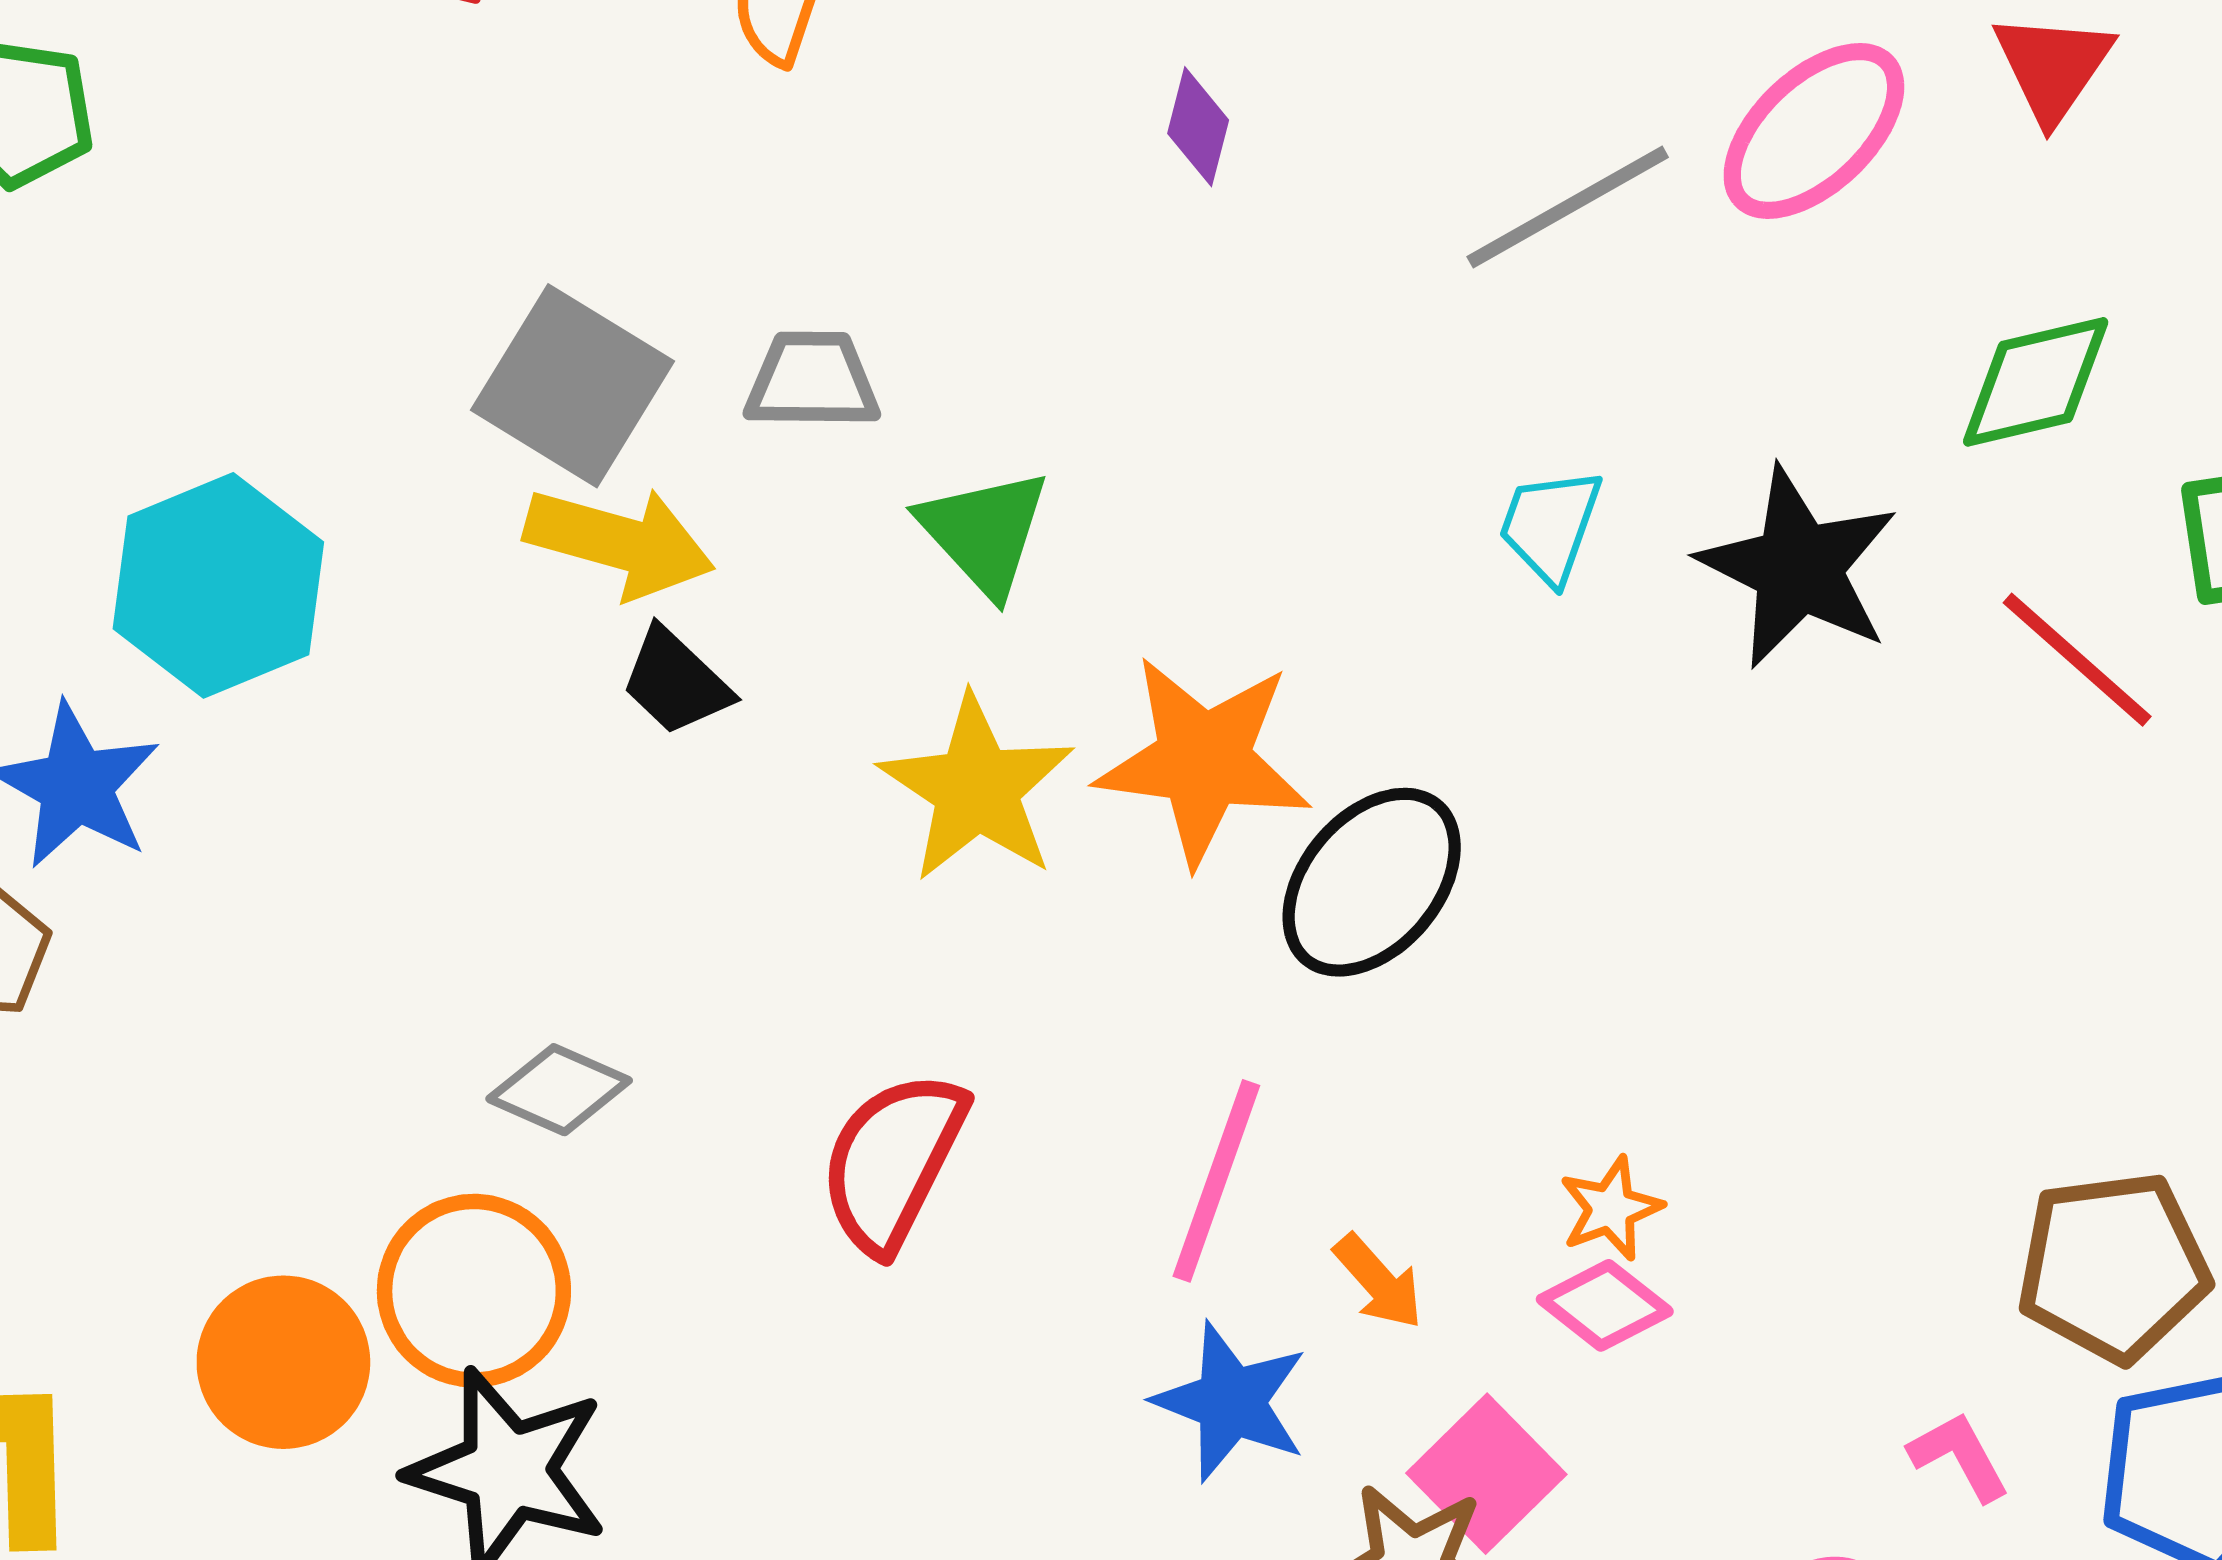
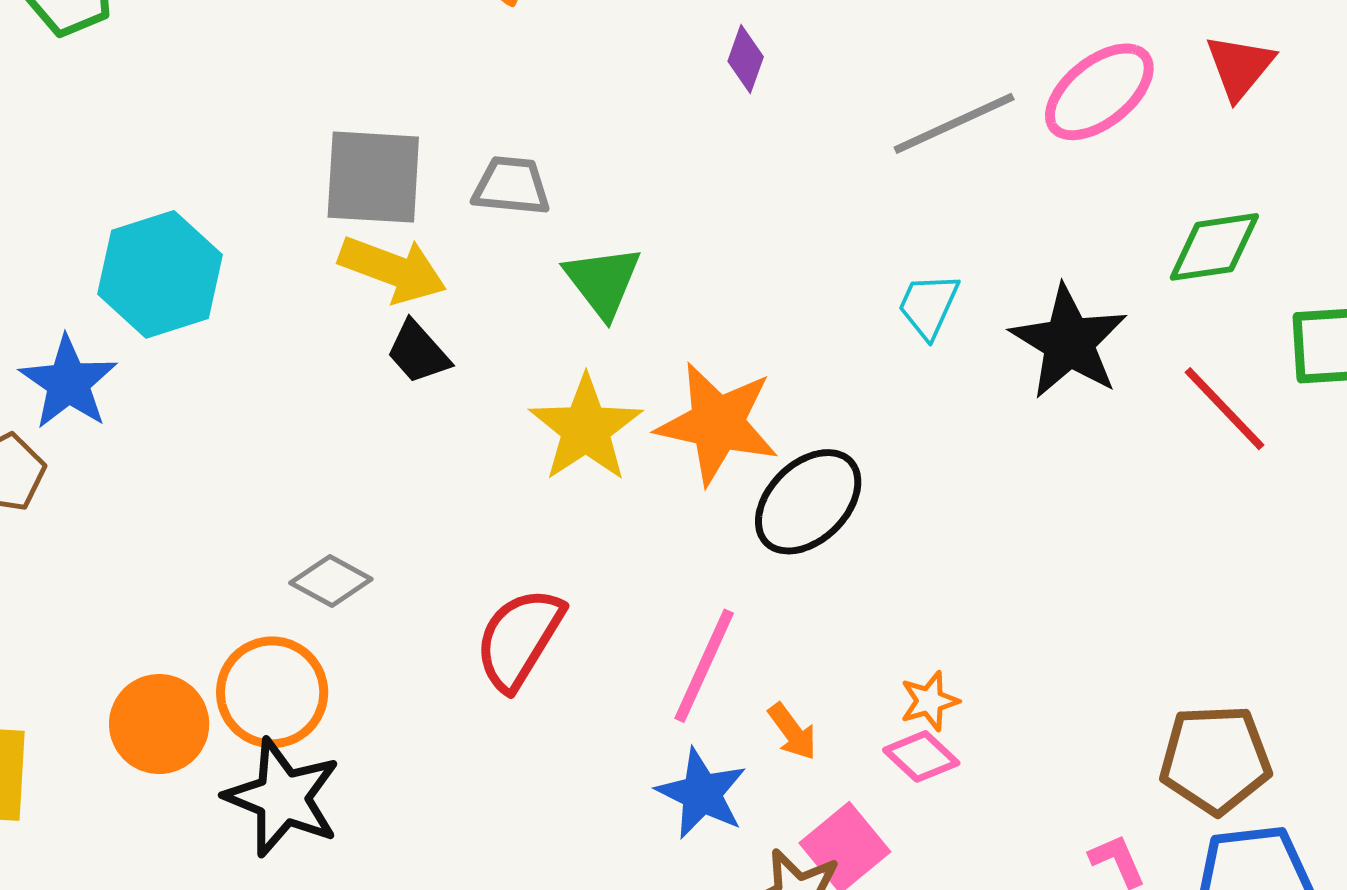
gray square: (572, 386) -> (373, 177), turned -33

